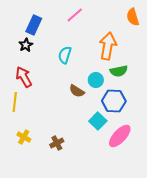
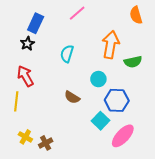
green semicircle: (119, 71) -> (133, 62), moved
brown semicircle: (77, 91) -> (72, 97), moved
brown cross: (57, 143) -> (46, 143), moved

